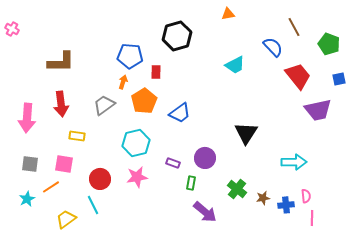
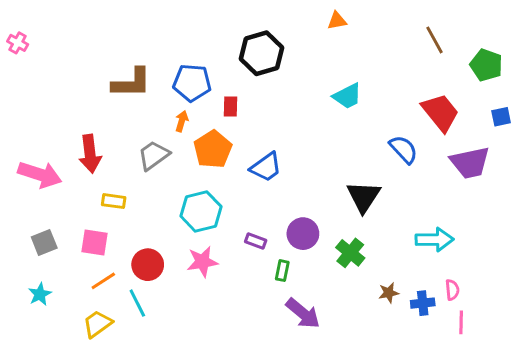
blue semicircle: (273, 47) -> (403, 149), moved
brown L-shape: (61, 62) -> (131, 83), moved
pink arrow: (27, 118) -> (40, 174), turned -76
gray square: (30, 164) -> (44, 242), turned -30
orange line: (51, 187) -> (103, 281), moved
green cross: (237, 189) -> (350, 253), moved

